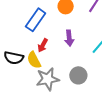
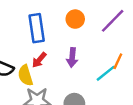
blue rectangle: (36, 20) -> (37, 28), turned -55

